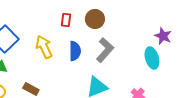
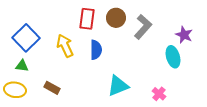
red rectangle: (66, 20) -> (87, 19), size x1.5
gray L-shape: (105, 50) -> (143, 27), moved

